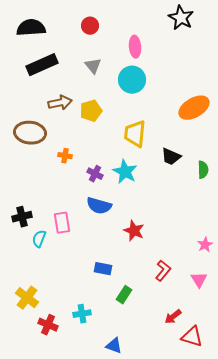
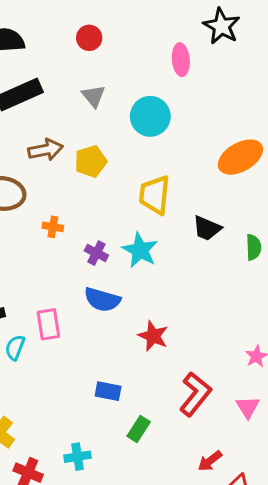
pink ellipse: (135, 47) -> (181, 60), moved
red L-shape: (163, 271) -> (195, 394), size x1.4

